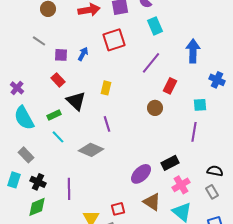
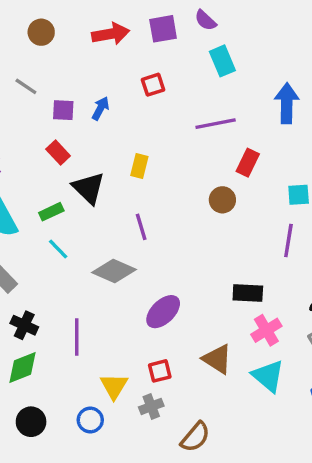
red square: (114, 40) -> (153, 85), size x0.6
purple line: (151, 63) -> (216, 124), turned 40
black rectangle: (170, 163) -> (248, 293), turned 30
purple ellipse: (141, 174) -> (163, 312), moved

